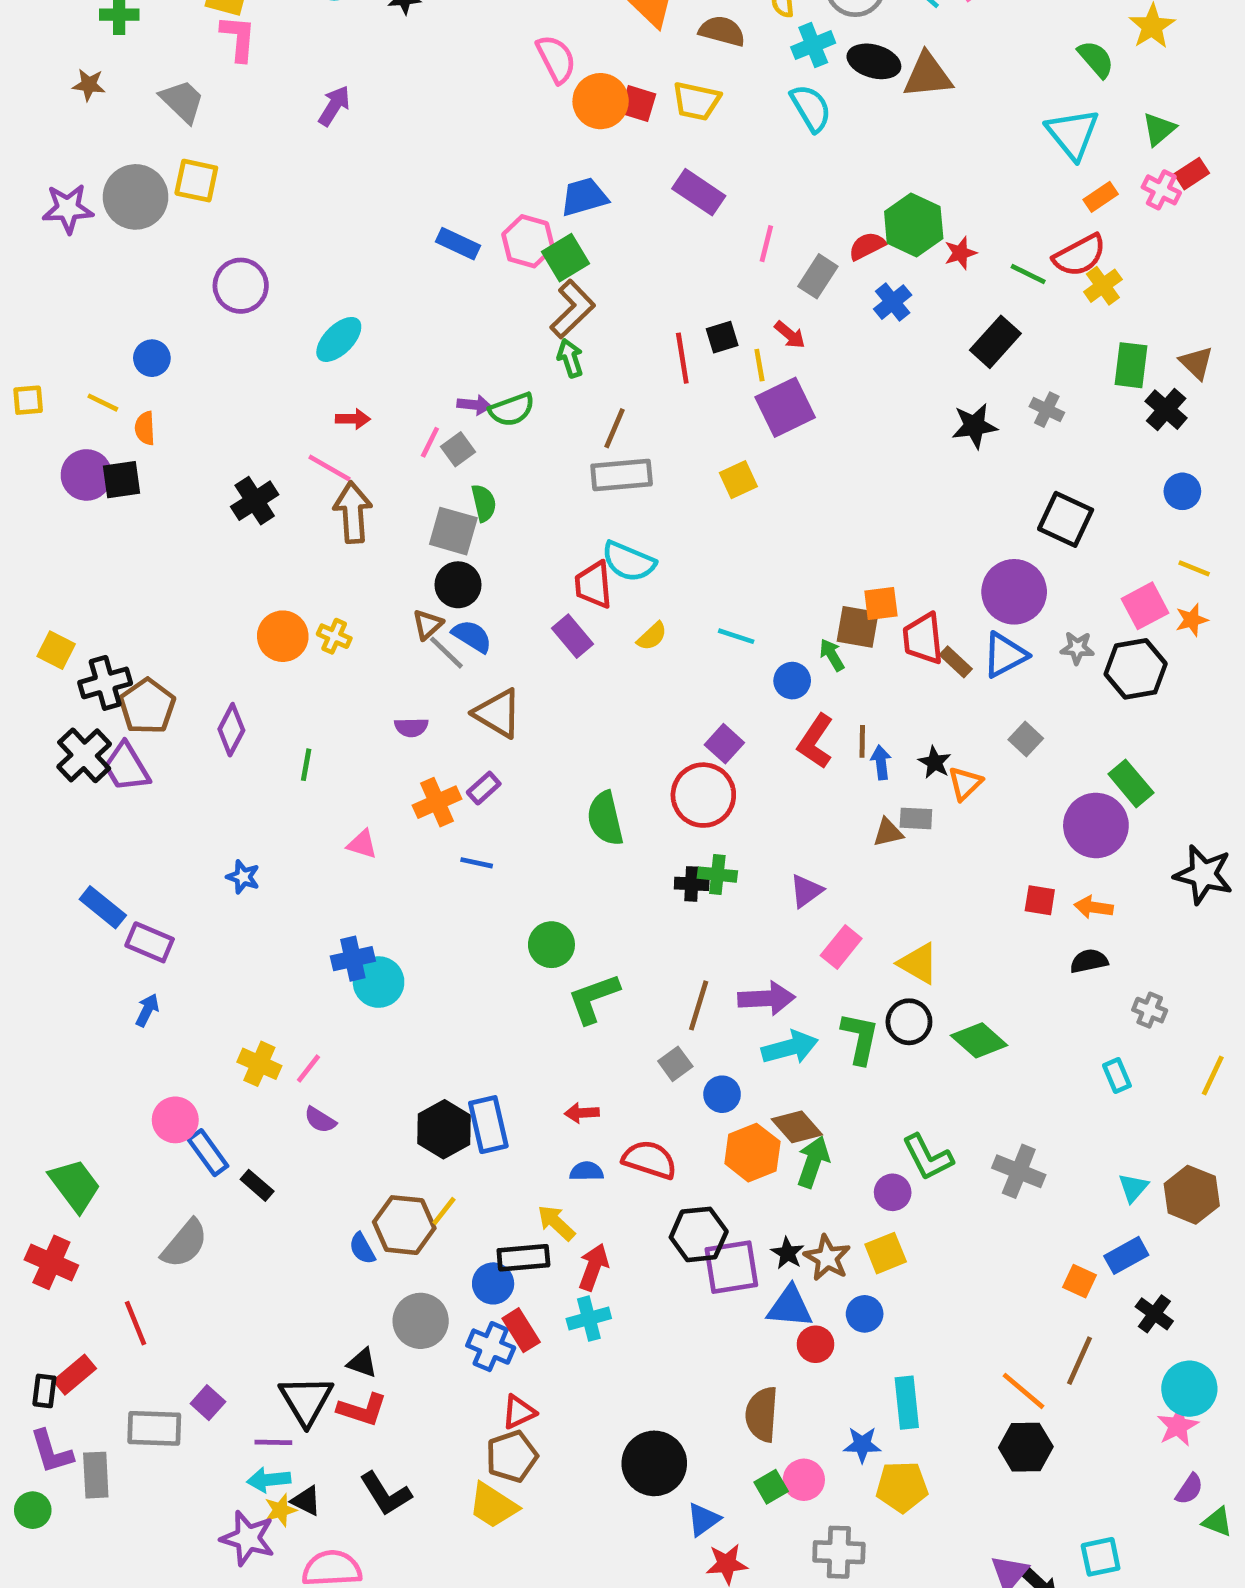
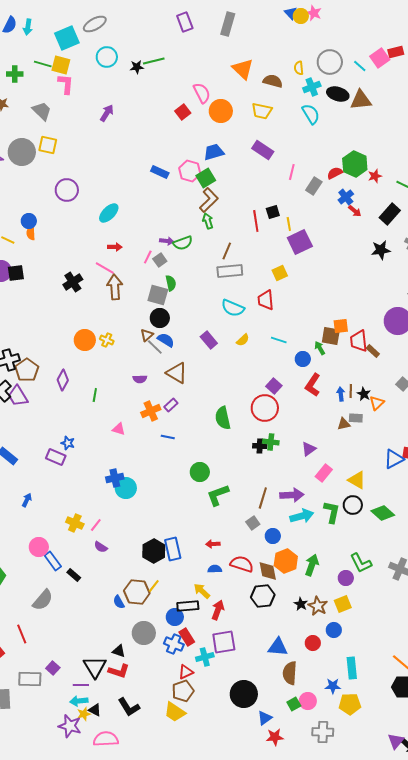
red square: (638, 103) -> (183, 112), moved, turned 35
red arrow: (790, 335) -> (355, 211), moved
orange semicircle: (145, 428) -> (31, 233), moved
red trapezoid: (594, 585) -> (266, 300), moved
blue triangle: (1005, 655) -> (394, 459), moved
brown line: (862, 741) -> (351, 391), moved
purple rectangle: (150, 942) -> (56, 457), moved
brown diamond: (797, 1127) -> (268, 571), moved, turned 30
purple square: (731, 1267) -> (224, 642), moved
blue triangle: (790, 1307) -> (278, 647), moved
cyan cross: (589, 1319) -> (205, 657), moved

